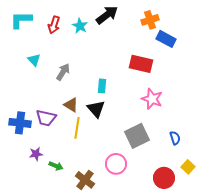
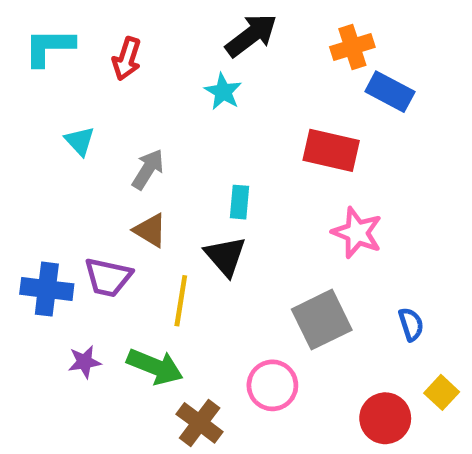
cyan star: (80, 26) -> (223, 92), moved
brown triangle: (71, 105) -> (150, 230), moved
green arrow: (56, 166) -> (155, 367), moved, size x1.6

